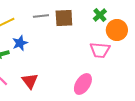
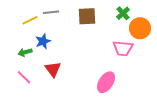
gray line: (41, 16) -> (51, 12), moved
red triangle: (30, 81) -> (53, 69), moved

